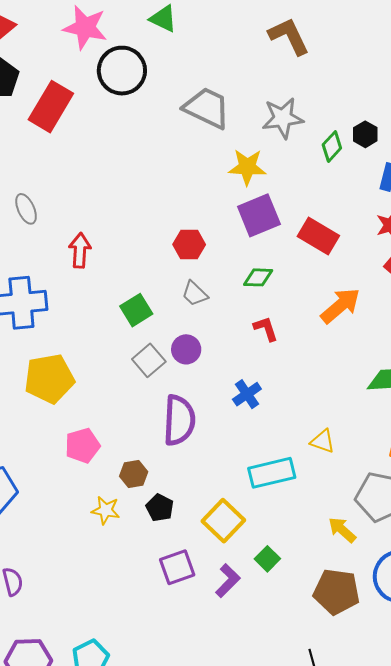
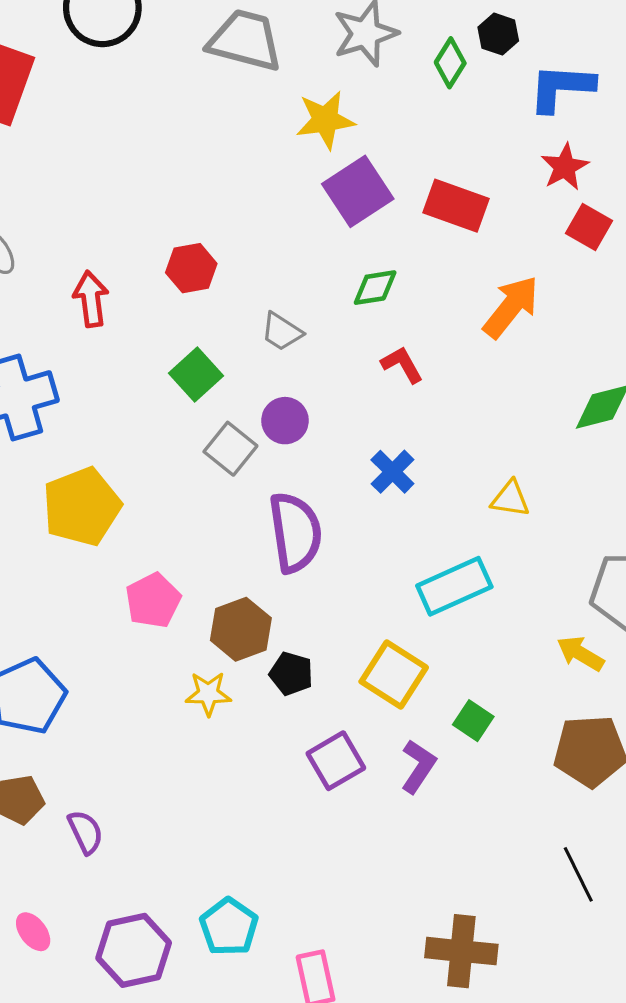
red hexagon: (189, 244) -> (191, 268), moved
yellow triangle: (323, 441) -> (510, 499), moved
brown hexagon: (134, 474) -> (241, 629), size x1.4

